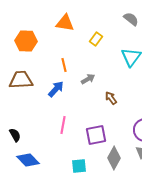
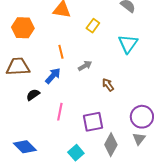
black semicircle: (15, 135) -> (33, 95), moved, turned -96
cyan square: (79, 166) -> (76, 153), turned -35

